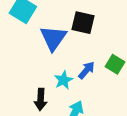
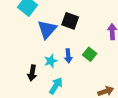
blue arrow: (86, 70) -> (68, 56), turned 128

